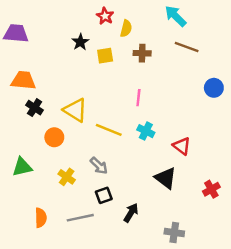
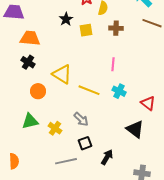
orange trapezoid: (23, 80) -> (30, 38), moved
black cross: (35, 108) -> (28, 62), moved
orange circle: (54, 137) -> (38, 91), moved
green triangle: (22, 167) -> (30, 121), moved
orange semicircle: (41, 218) -> (14, 161), moved

